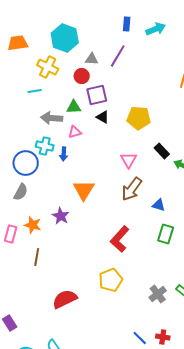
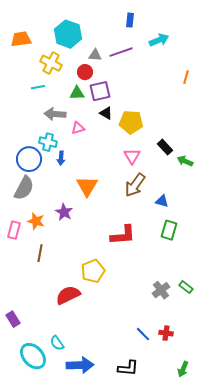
cyan arrow: (156, 29) -> (159, 40), moved
purple line: (118, 56) -> (121, 52), turned 40
green triangle: (74, 107) -> (77, 93), moved
yellow pentagon: (139, 118) -> (131, 122), moved
blue arrow: (64, 154) -> (61, 158), moved
gray semicircle: (21, 192) -> (24, 188), size x1.4
red L-shape: (120, 239) -> (123, 235), turned -136
yellow pentagon: (111, 280) -> (93, 271), moved

